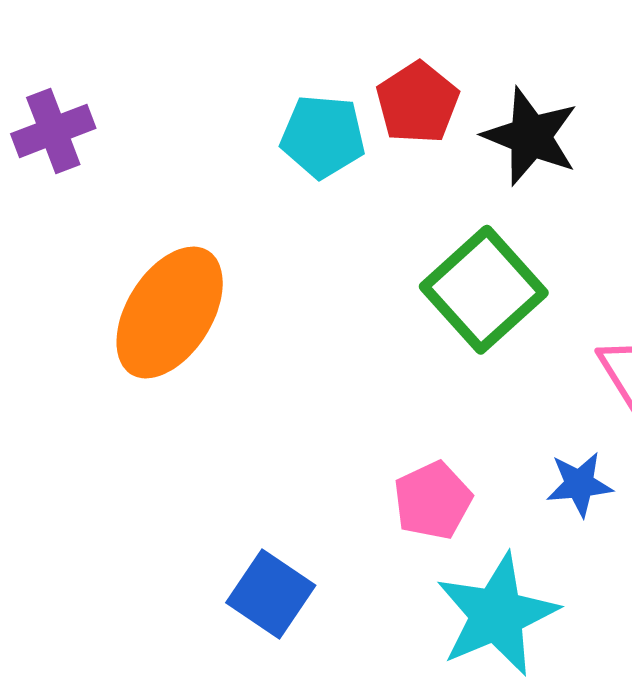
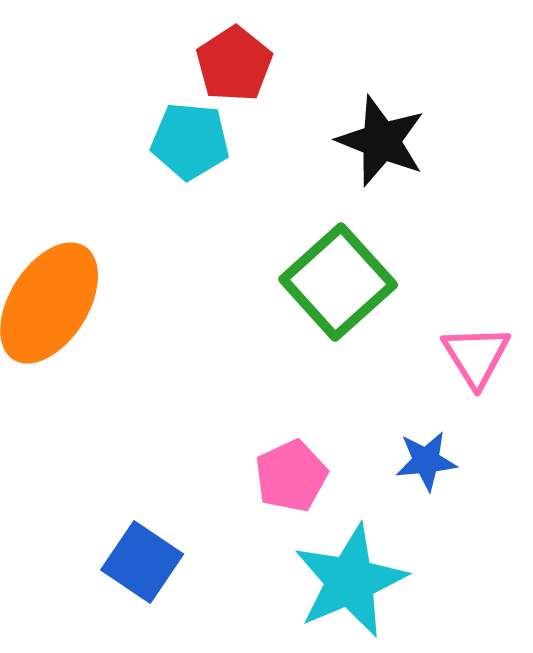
red pentagon: (417, 103) -> (234, 64), moved

